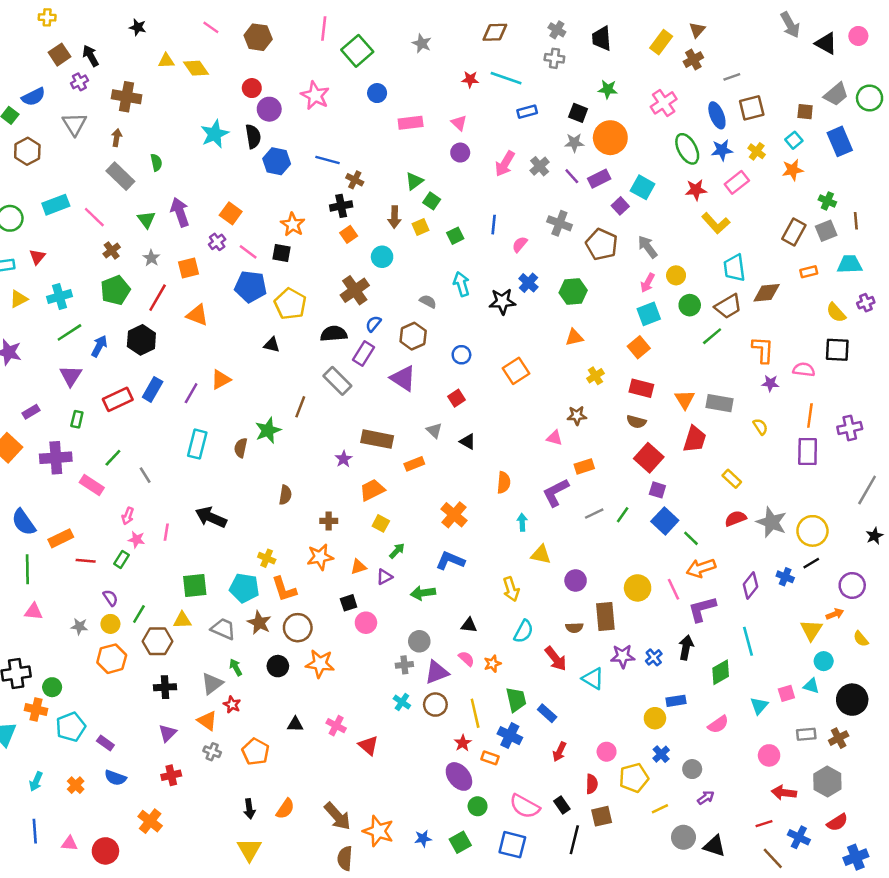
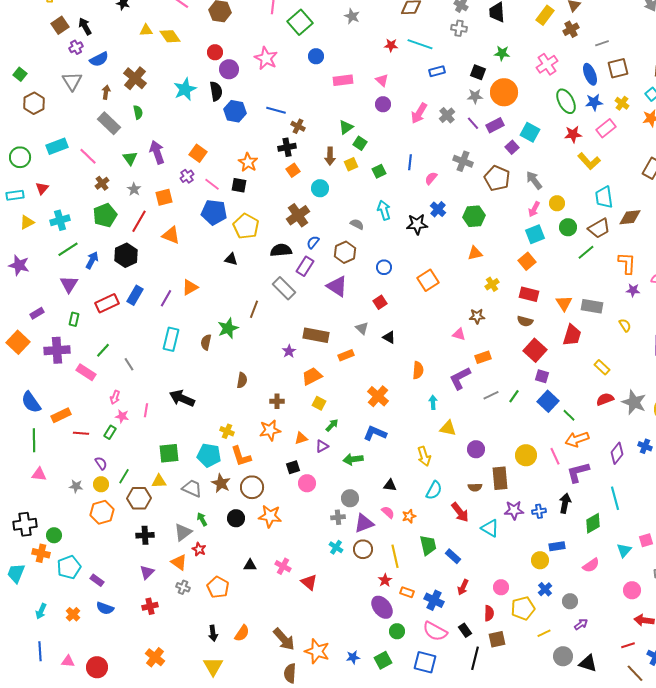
blue semicircle: (34, 97) -> (99, 59), moved
brown cross: (127, 97) -> (135, 78), moved, turned 30
blue cross: (654, 657) -> (539, 511), turned 32
blue cross: (510, 736) -> (434, 600), moved
orange cross: (150, 821) -> (155, 657), moved

